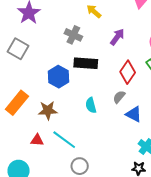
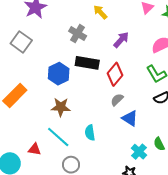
red diamond: (128, 72) -> (115, 74), moved
cyan semicircle: (91, 105) -> (90, 133), moved
brown star: (48, 110) -> (61, 107), moved
red triangle: (37, 140) -> (35, 149), moved

